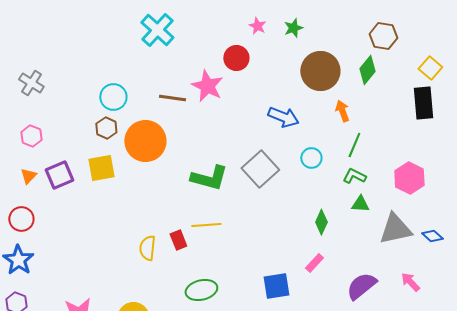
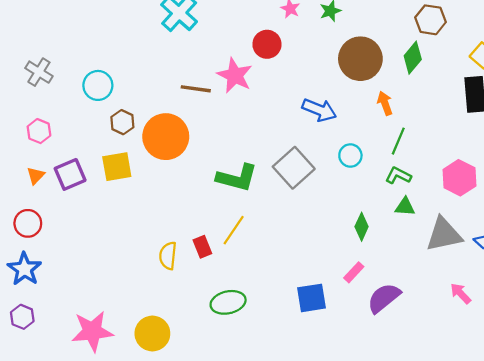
cyan circle: (113, 97) -> (98, 85), moved
yellow line: (206, 225) -> (234, 230), turned -52
purple semicircle: (361, 286) -> (384, 298), moved

